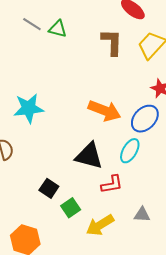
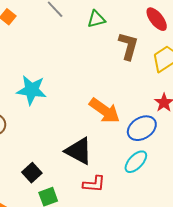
green triangle: (58, 29) -> (96, 19), moved, turned -42
cyan ellipse: (130, 151) -> (136, 162), moved

